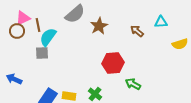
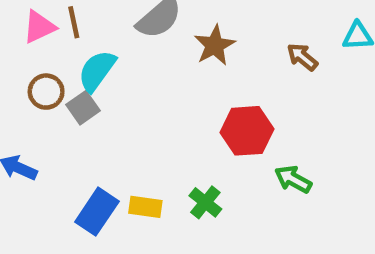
brown line: (38, 25) -> (74, 22), moved
brown circle: (17, 31) -> (46, 92), moved
gray square: (42, 53) -> (83, 108), turned -32

